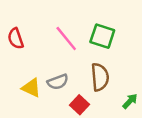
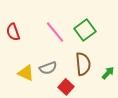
green square: (102, 36) -> (85, 30), turned 35
green arrow: (130, 101) -> (108, 73), moved

